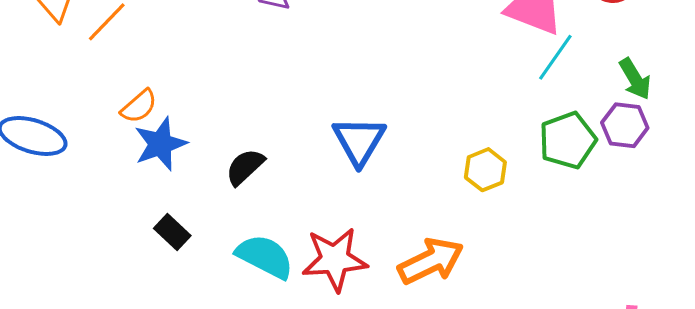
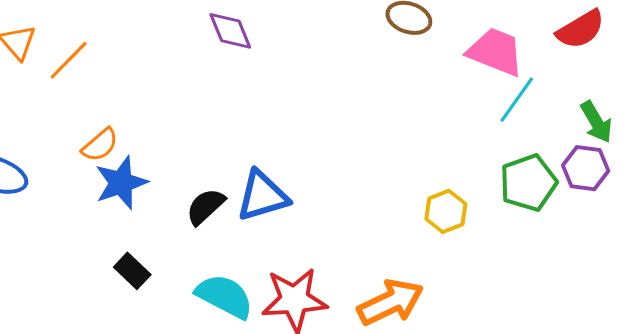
blue triangle: (359, 141) -> (262, 196), moved, turned 42

